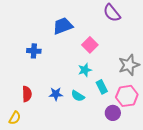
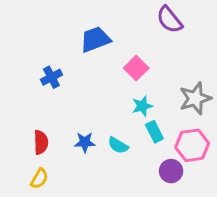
blue cross: (34, 51) -> (51, 77), turned -32
cyan star: (85, 70) -> (142, 106), moved
yellow semicircle: (15, 118) -> (39, 179), moved

